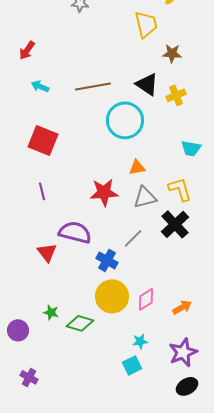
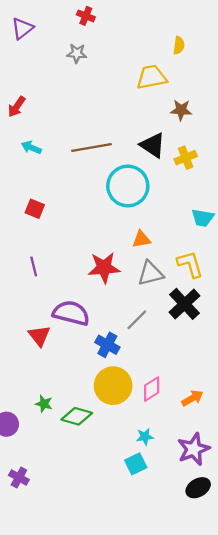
yellow trapezoid: (146, 24) -> (152, 77), turned -88
red square: (43, 140) -> (35, 209), size x0.6

